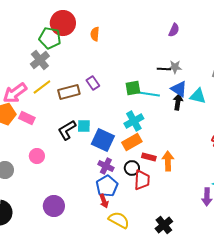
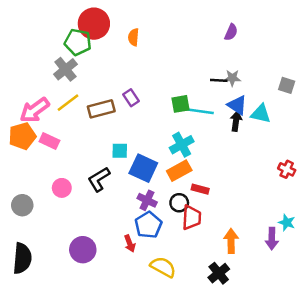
black L-shape: (67, 130) -> (99, 179), moved
orange arrow: (168, 161) -> (231, 241), moved
red arrow: (104, 201) -> (130, 244), moved

